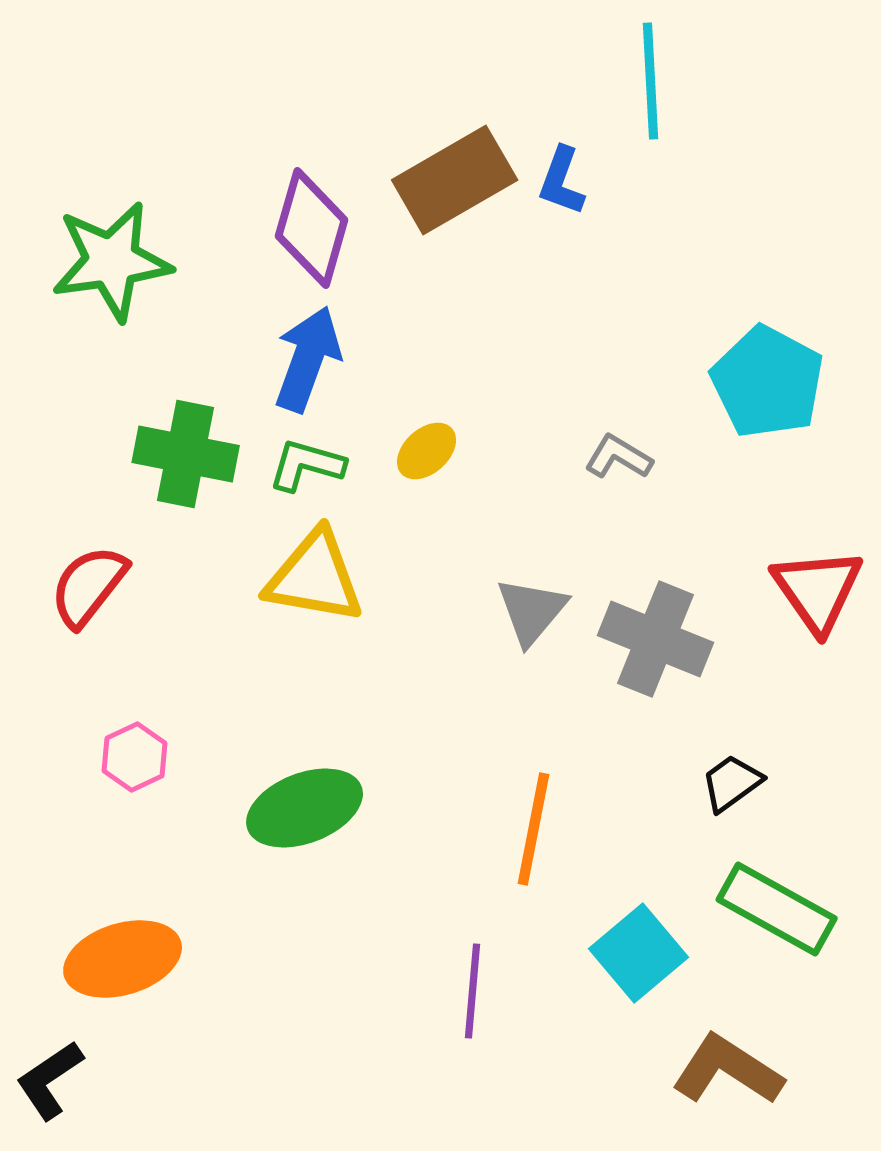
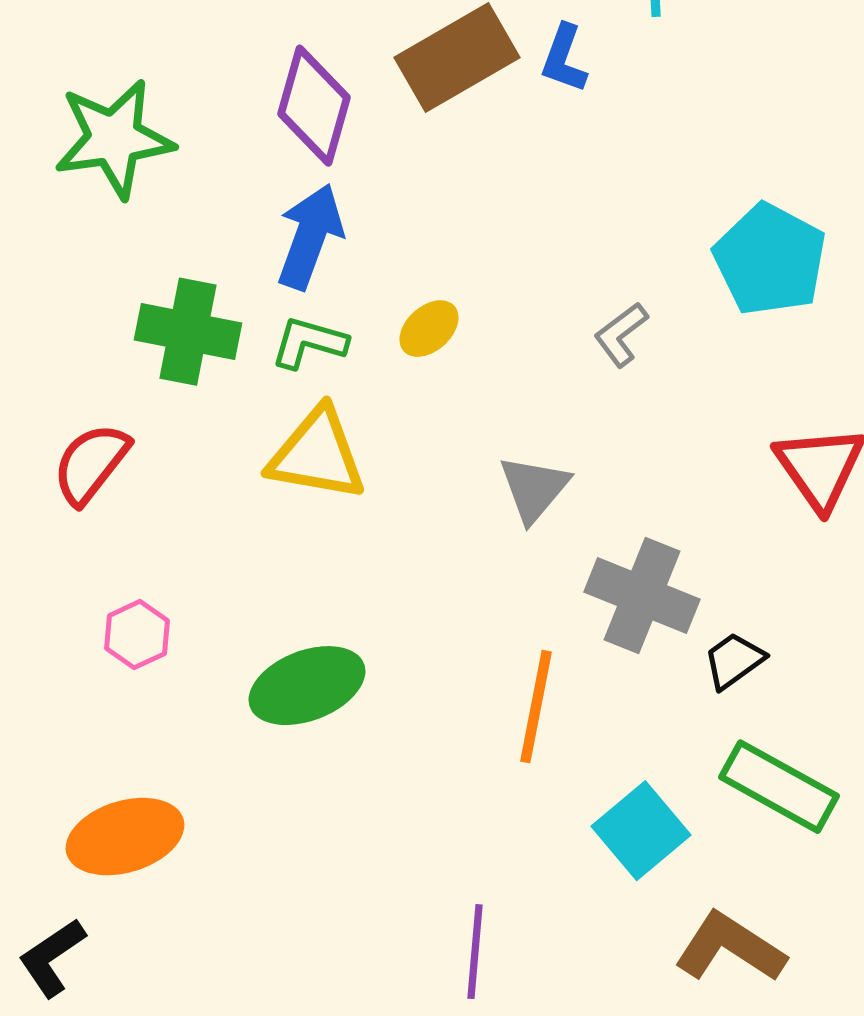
gray L-shape: (619, 457) -> (621, 335), turned -68
gray cross: (656, 639) -> (642, 596), moved
purple line: (473, 991) -> (475, 952), moved

